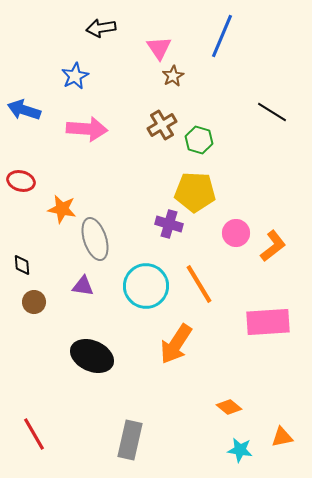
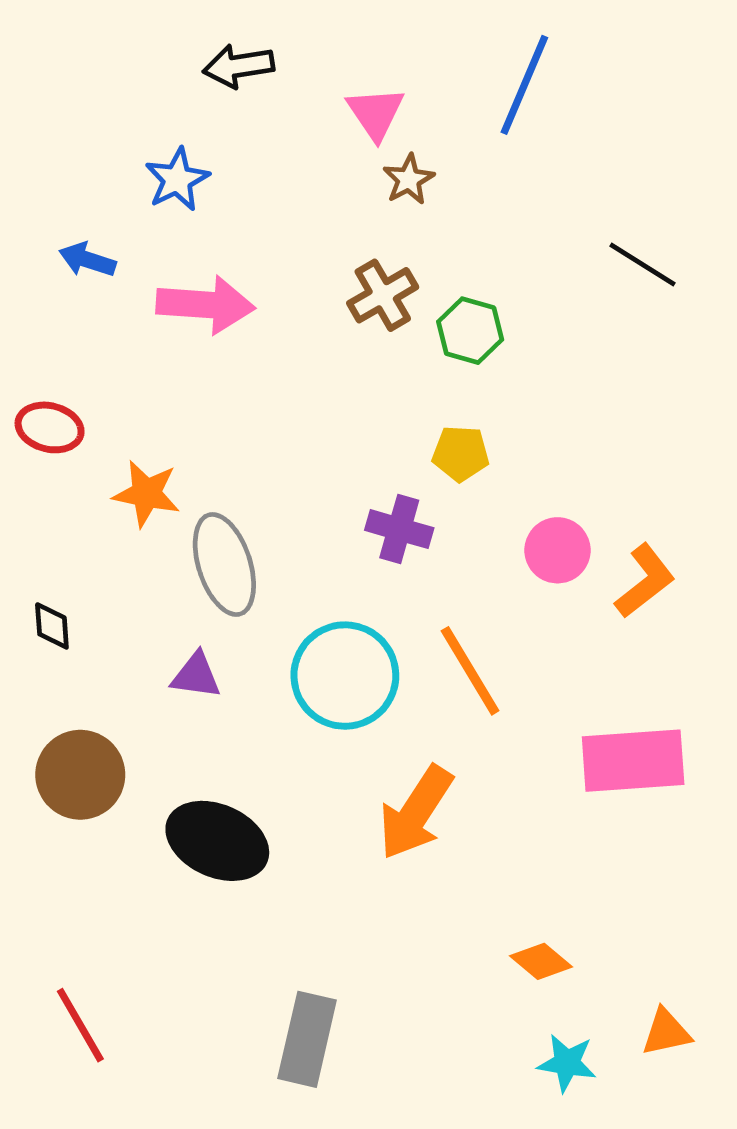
blue arrow: (24, 110) -> (87, 260), moved, size x0.7
yellow pentagon: (195, 192) -> (461, 453), size x0.6
brown circle: (34, 302) -> (80, 775), moved, size x1.6

